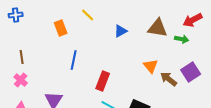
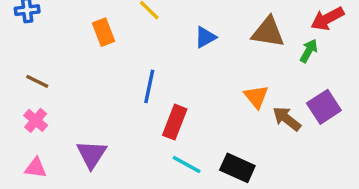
green arrow: (182, 39) -> (309, 51), turned -72
brown line: (22, 57) -> (37, 81), turned -56
blue line: (74, 60) -> (149, 86), moved

